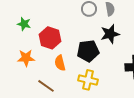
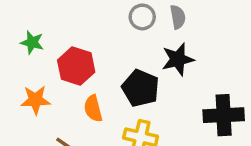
black pentagon: (88, 51) -> (141, 88), turned 30

